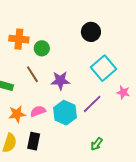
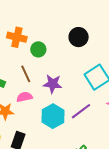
black circle: (91, 32) -> (79, 37), moved
pink semicircle: (38, 111) -> (24, 97), moved

